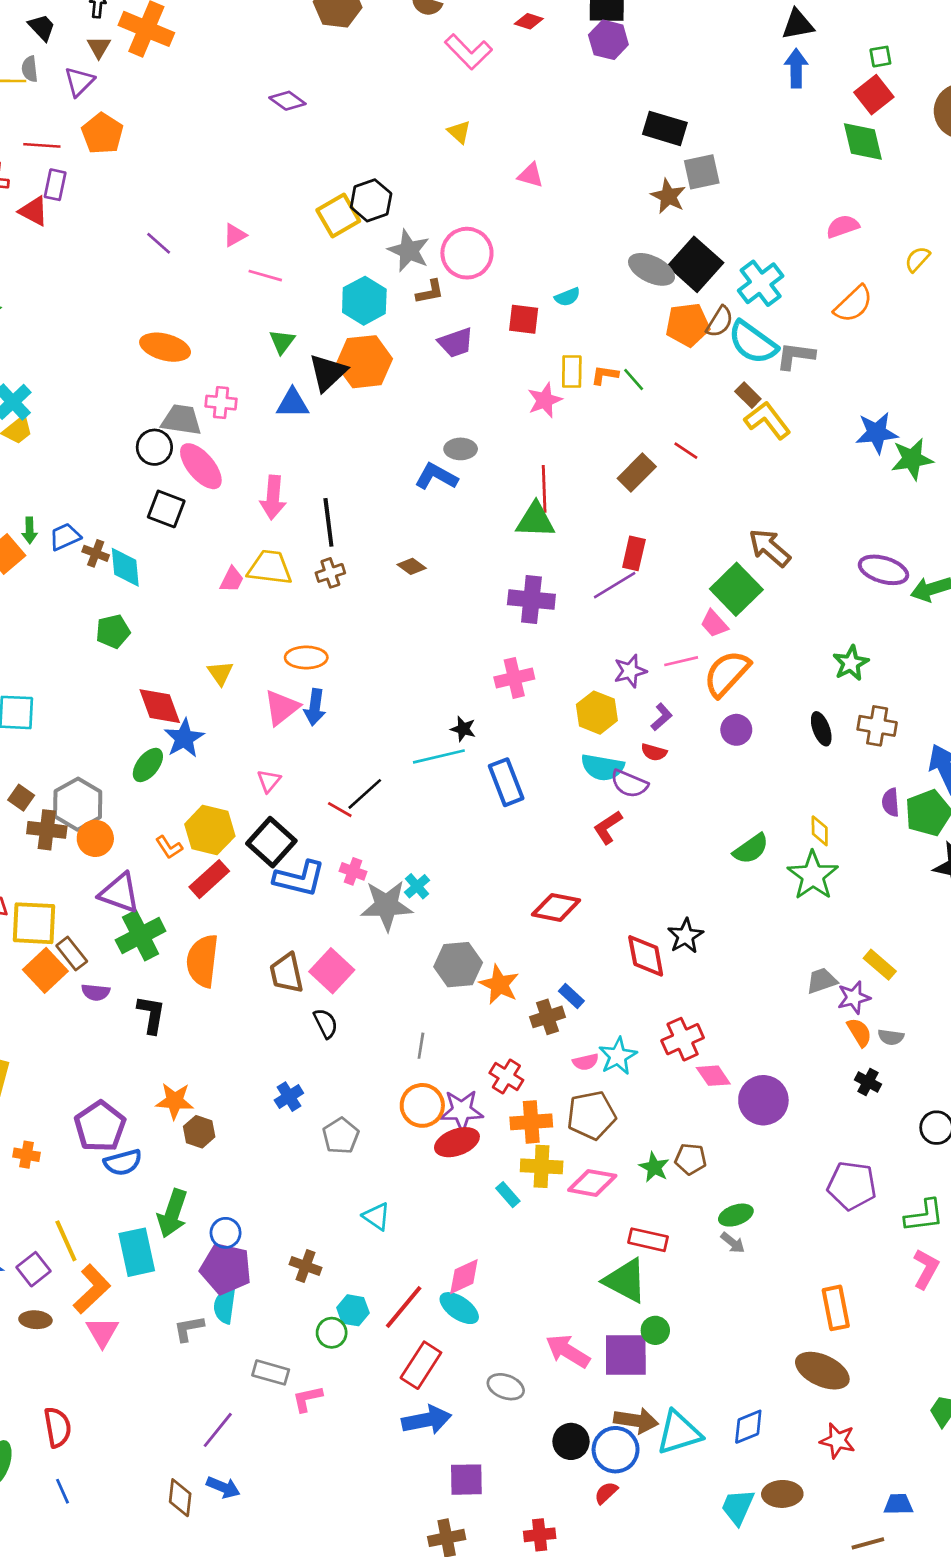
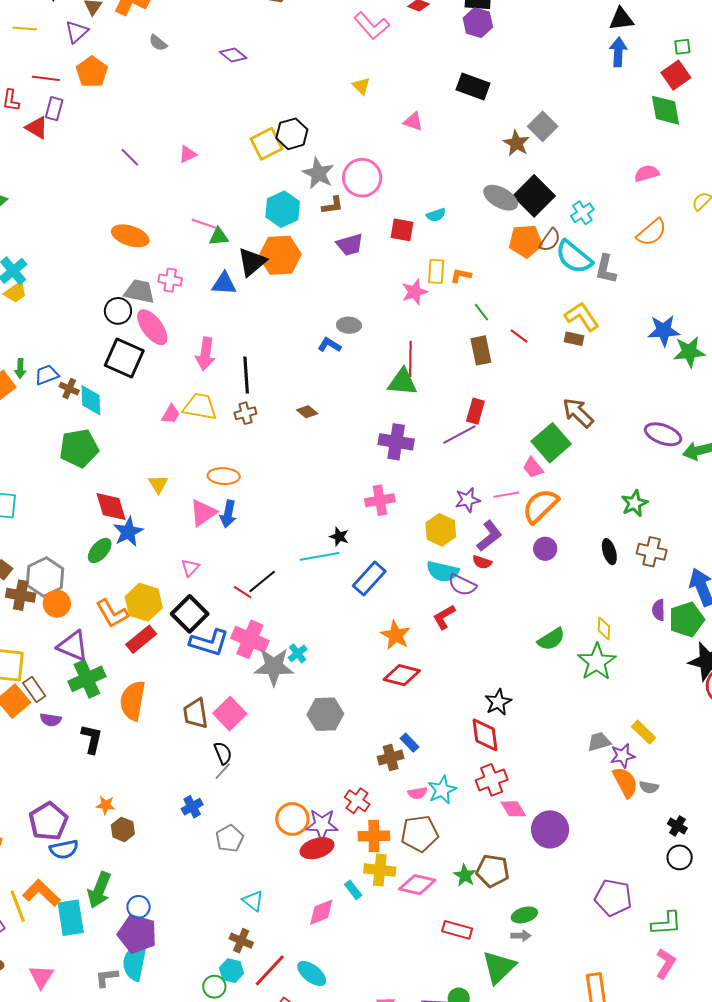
gray semicircle: (30, 69) -> (158, 43), moved, turned -48
black rectangle: (665, 128) -> (473, 87), moved
gray square: (702, 172) -> (543, 126), turned -36
pink line: (265, 276) -> (204, 224), moved
cyan cross: (761, 283) -> (582, 213), size x0.7
green triangle: (282, 342) -> (219, 237), turned 45
gray L-shape: (796, 356) -> (606, 269), turned -88
green line: (634, 380) -> (482, 312), moved
brown rectangle: (748, 395) -> (574, 339), moved, turned -36
brown rectangle: (637, 473) -> (481, 350), turned -60
blue L-shape: (436, 477) -> (329, 345), size x0.7
black square: (166, 509) -> (124, 358), size x1.4
green pentagon: (113, 631) -> (79, 448), size x1.5
purple L-shape: (662, 717) -> (489, 536), size x1.5
blue rectangle: (506, 782) -> (369, 579), turned 60
orange L-shape: (169, 847) -> (112, 613), size x1.6
pink cross: (353, 871) -> (250, 639), size x1.8
red diamond: (646, 956) -> (485, 735), moved
orange star: (499, 985) -> (396, 635), moved
orange semicircle: (859, 1032) -> (625, 782), size x1.4
gray line: (421, 1046) -> (223, 771), moved, turned 30
black cross: (868, 1082) -> (677, 826), moved
orange star: (175, 1101) -> (106, 805), size x0.7
brown pentagon: (691, 1159) -> (493, 871), size x1.4
gray arrow: (733, 1243) -> (521, 936), turned -42
brown cross: (306, 1266) -> (241, 941), moved
pink diamond: (464, 1277) -> (321, 912), moved
green triangle: (625, 1281) -> (499, 967), moved, turned 45
orange L-shape: (92, 1289) -> (41, 893), moved, turned -96
cyan semicircle: (225, 1306) -> (135, 962), size x1.4

